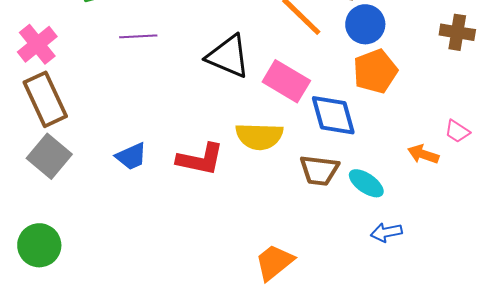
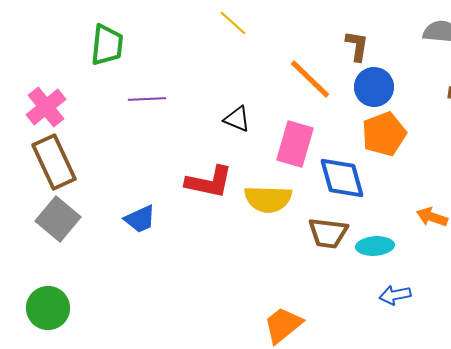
black triangle: (228, 56) -> (237, 119), size x0.6
pink rectangle: (286, 81) -> (295, 144), turned 75
red L-shape: (200, 159) -> (209, 182), moved
cyan ellipse: (366, 183) -> (375, 246), turned -39

